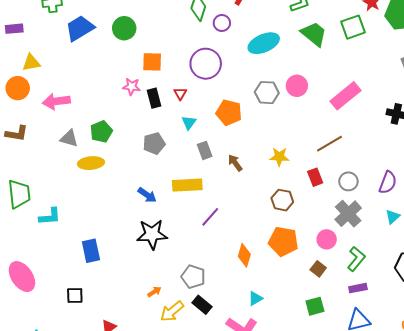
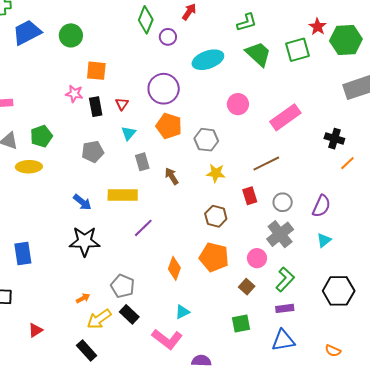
purple circle: (206, 64) -> (164, 89), moved
gray hexagon: (267, 93) -> (206, 140), moved

